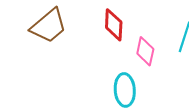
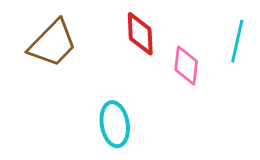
cyan ellipse: (125, 90) -> (115, 124), moved

